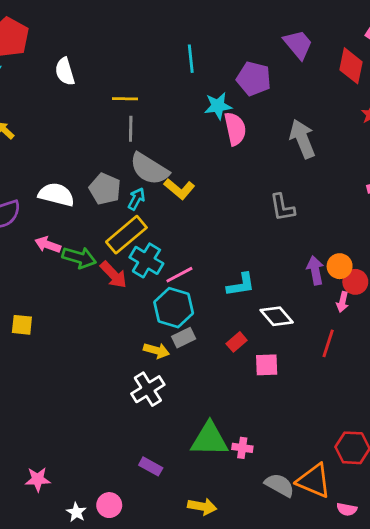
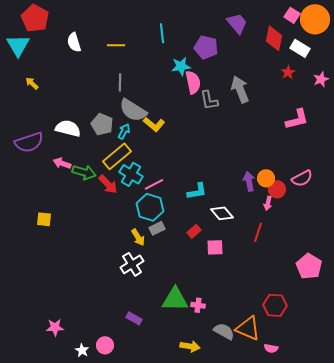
yellow line: (125, 99) -> (116, 45), moved
gray L-shape: (282, 207) -> (209, 100), moved
yellow arrow: (156, 351) -> (138, 237), turned 42
yellow arrow: (202, 507) -> (190, 346), moved

